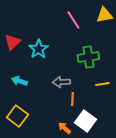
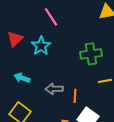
pink line: (73, 20) -> (51, 17), moved
gray arrow: (61, 82) -> (54, 89), moved

